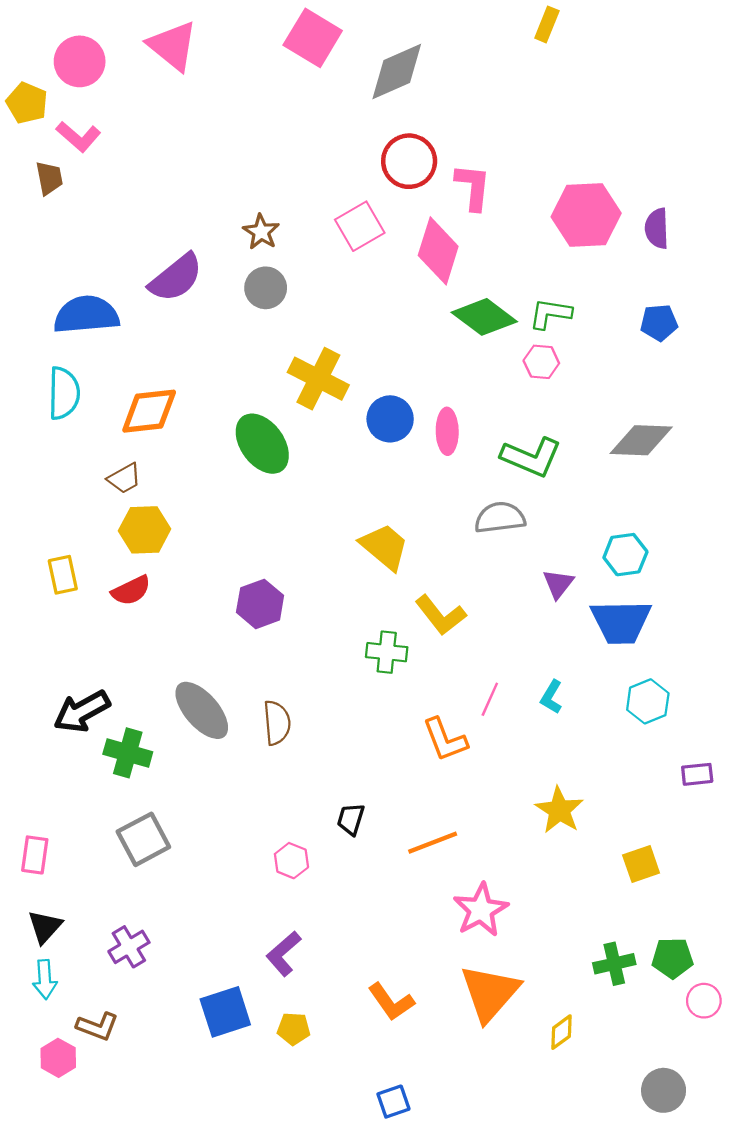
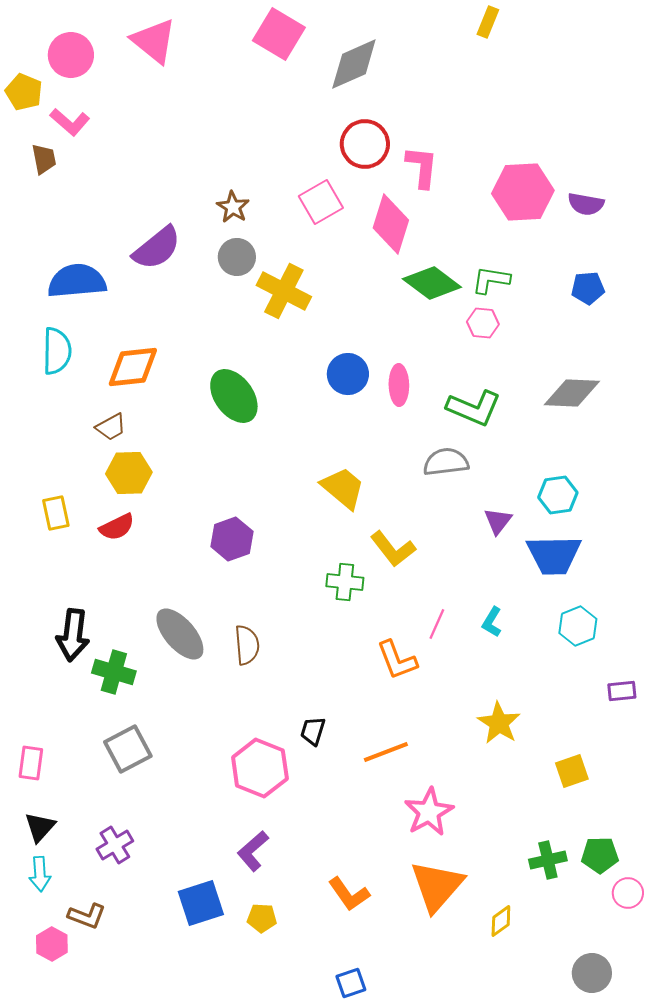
purple semicircle: (657, 228) -> (586, 204), turned -78
yellow cross: (318, 379) -> (284, 291), moved
black arrow: (82, 712) -> (73, 635), turned -54
pink hexagon: (291, 861) -> (260, 768), size x1.8

